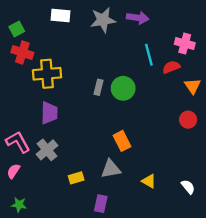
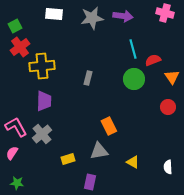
pink cross: (185, 44) -> (165, 13), moved
red cross: (22, 52) -> (20, 47), turned 36
green circle: (123, 88) -> (134, 79), moved
white semicircle: (188, 187) -> (168, 167), turned -144

